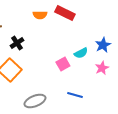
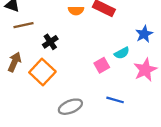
blue star: (103, 45) -> (144, 34), moved
pink star: (102, 68) -> (145, 70), size x1.5

